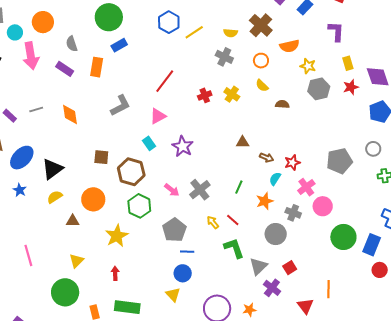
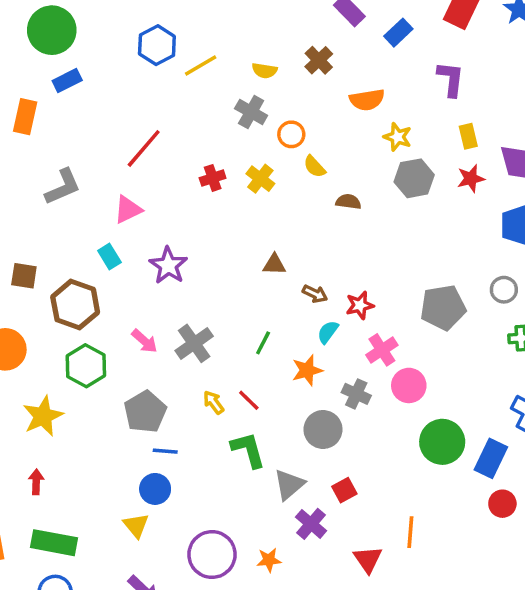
brown cross: (261, 25) -> (319, 60), size x0.7
orange circle: (261, 61) -> (291, 134), moved

